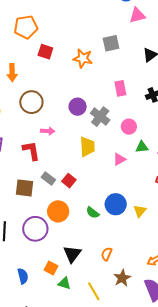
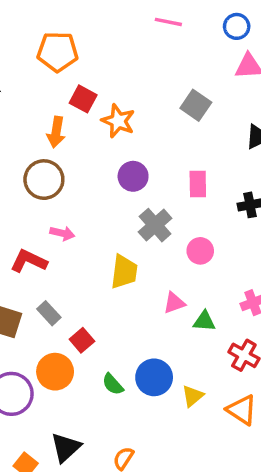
gray square: (111, 43) -> (196, 105), turned 36
orange star: (83, 58) -> (118, 121), moved
orange arrow: (12, 73) -> (56, 132), moved
purple circle: (78, 107) -> (133, 176), moved
green triangle: (142, 147) -> (204, 321), moved
red L-shape: (31, 151) -> (29, 261), turned -65
red square: (69, 181) -> (82, 340), moved

